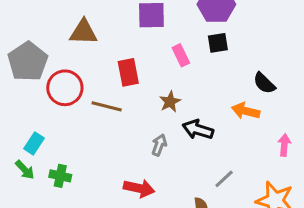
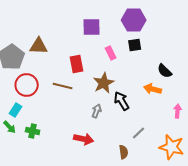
brown triangle: (83, 32) -> (39, 46), moved
red circle: (65, 88) -> (27, 85), moved
brown star: (170, 102) -> (104, 83), size x1.5
black arrow: (198, 130) -> (122, 101), turned 42

